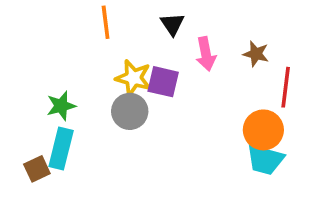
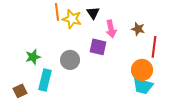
yellow star: (133, 78) -> (72, 19), moved
purple square: (163, 82) -> (98, 47), moved
cyan rectangle: (61, 148) -> (45, 80), moved

